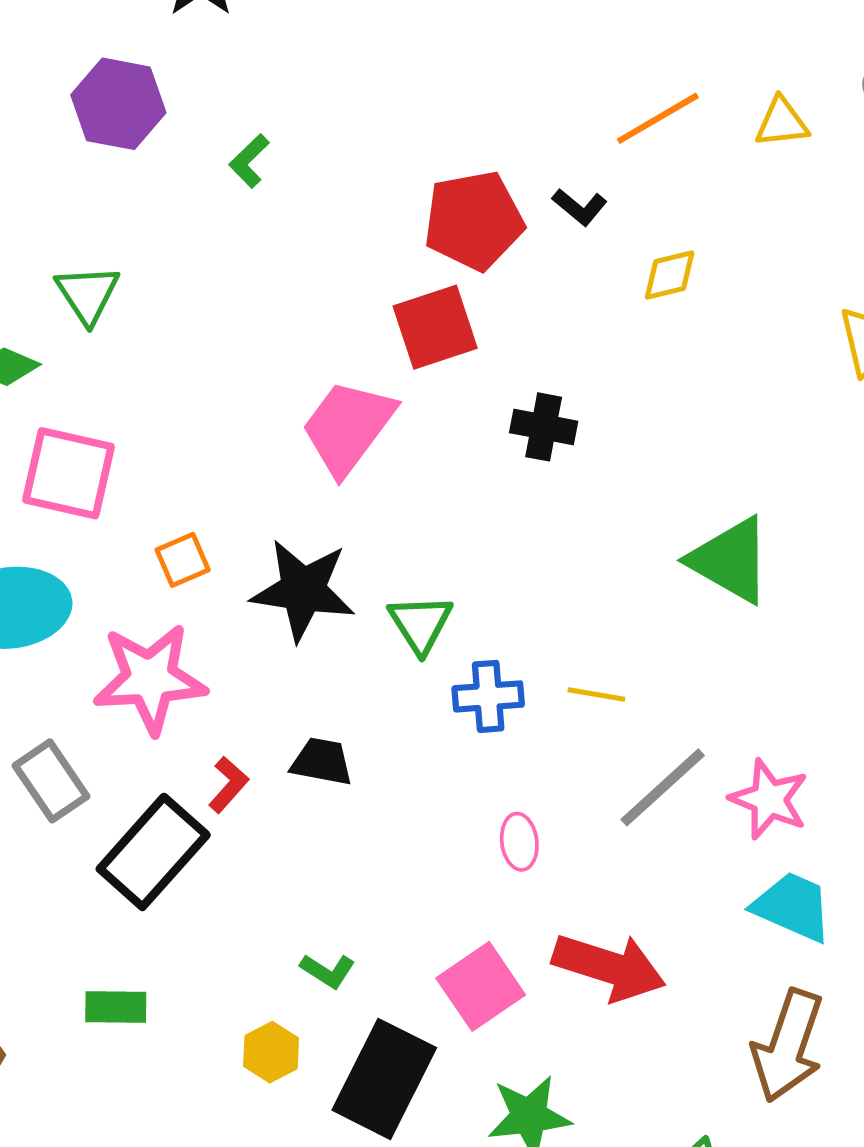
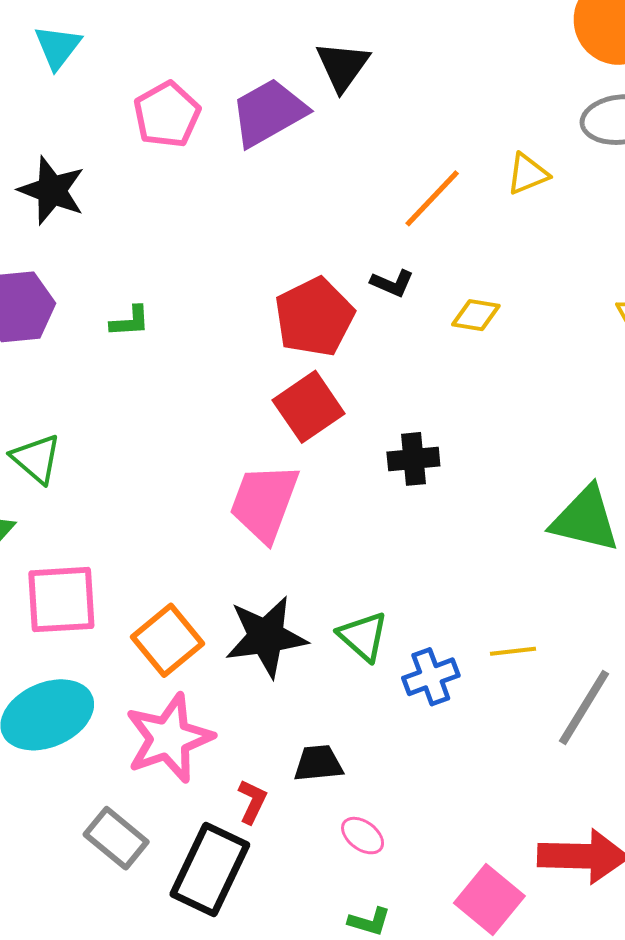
green L-shape: (249, 161) -> (130, 321), turned -123
yellow diamond: (670, 275) -> (476, 315), turned 39
orange square: (183, 560) -> (168, 640), size x1.6
pink ellipse: (519, 842) -> (363, 836), moved, turned -30

